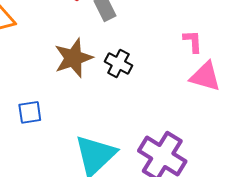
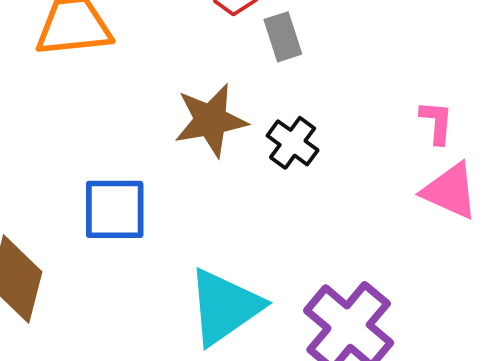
blue square: (30, 112) -> (115, 209), size x1.5

